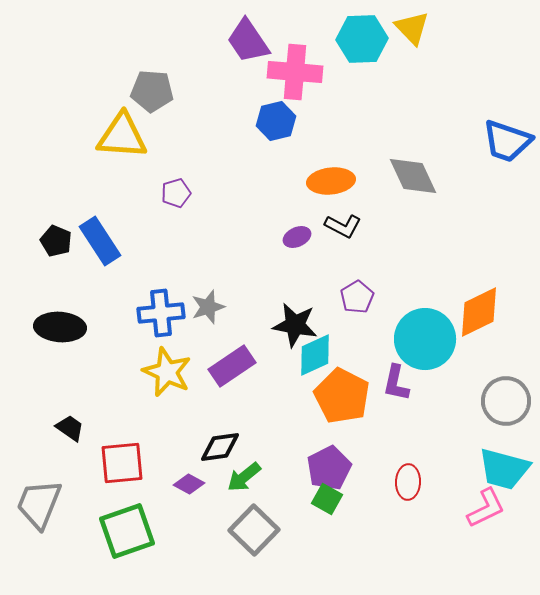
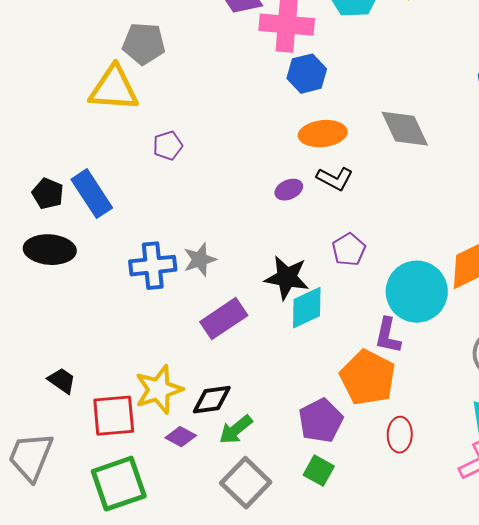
blue hexagon: (276, 121) -> (307, 74), moved
black ellipse: (60, 327) -> (50, 250), moved
yellow star: (167, 372) -> (159, 390), moved, turned 30
orange pentagon: (342, 396) -> (368, 378), moved
green square: (327, 499) -> (319, 471), moved

